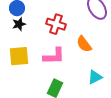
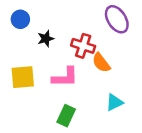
black star: (19, 24) -> (46, 39), moved
red cross: (56, 24) -> (83, 46), moved

